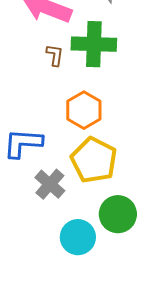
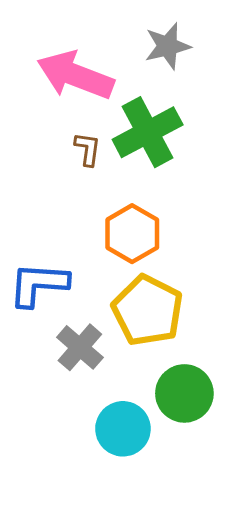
green cross: (94, 44) -> (148, 132), turned -30

